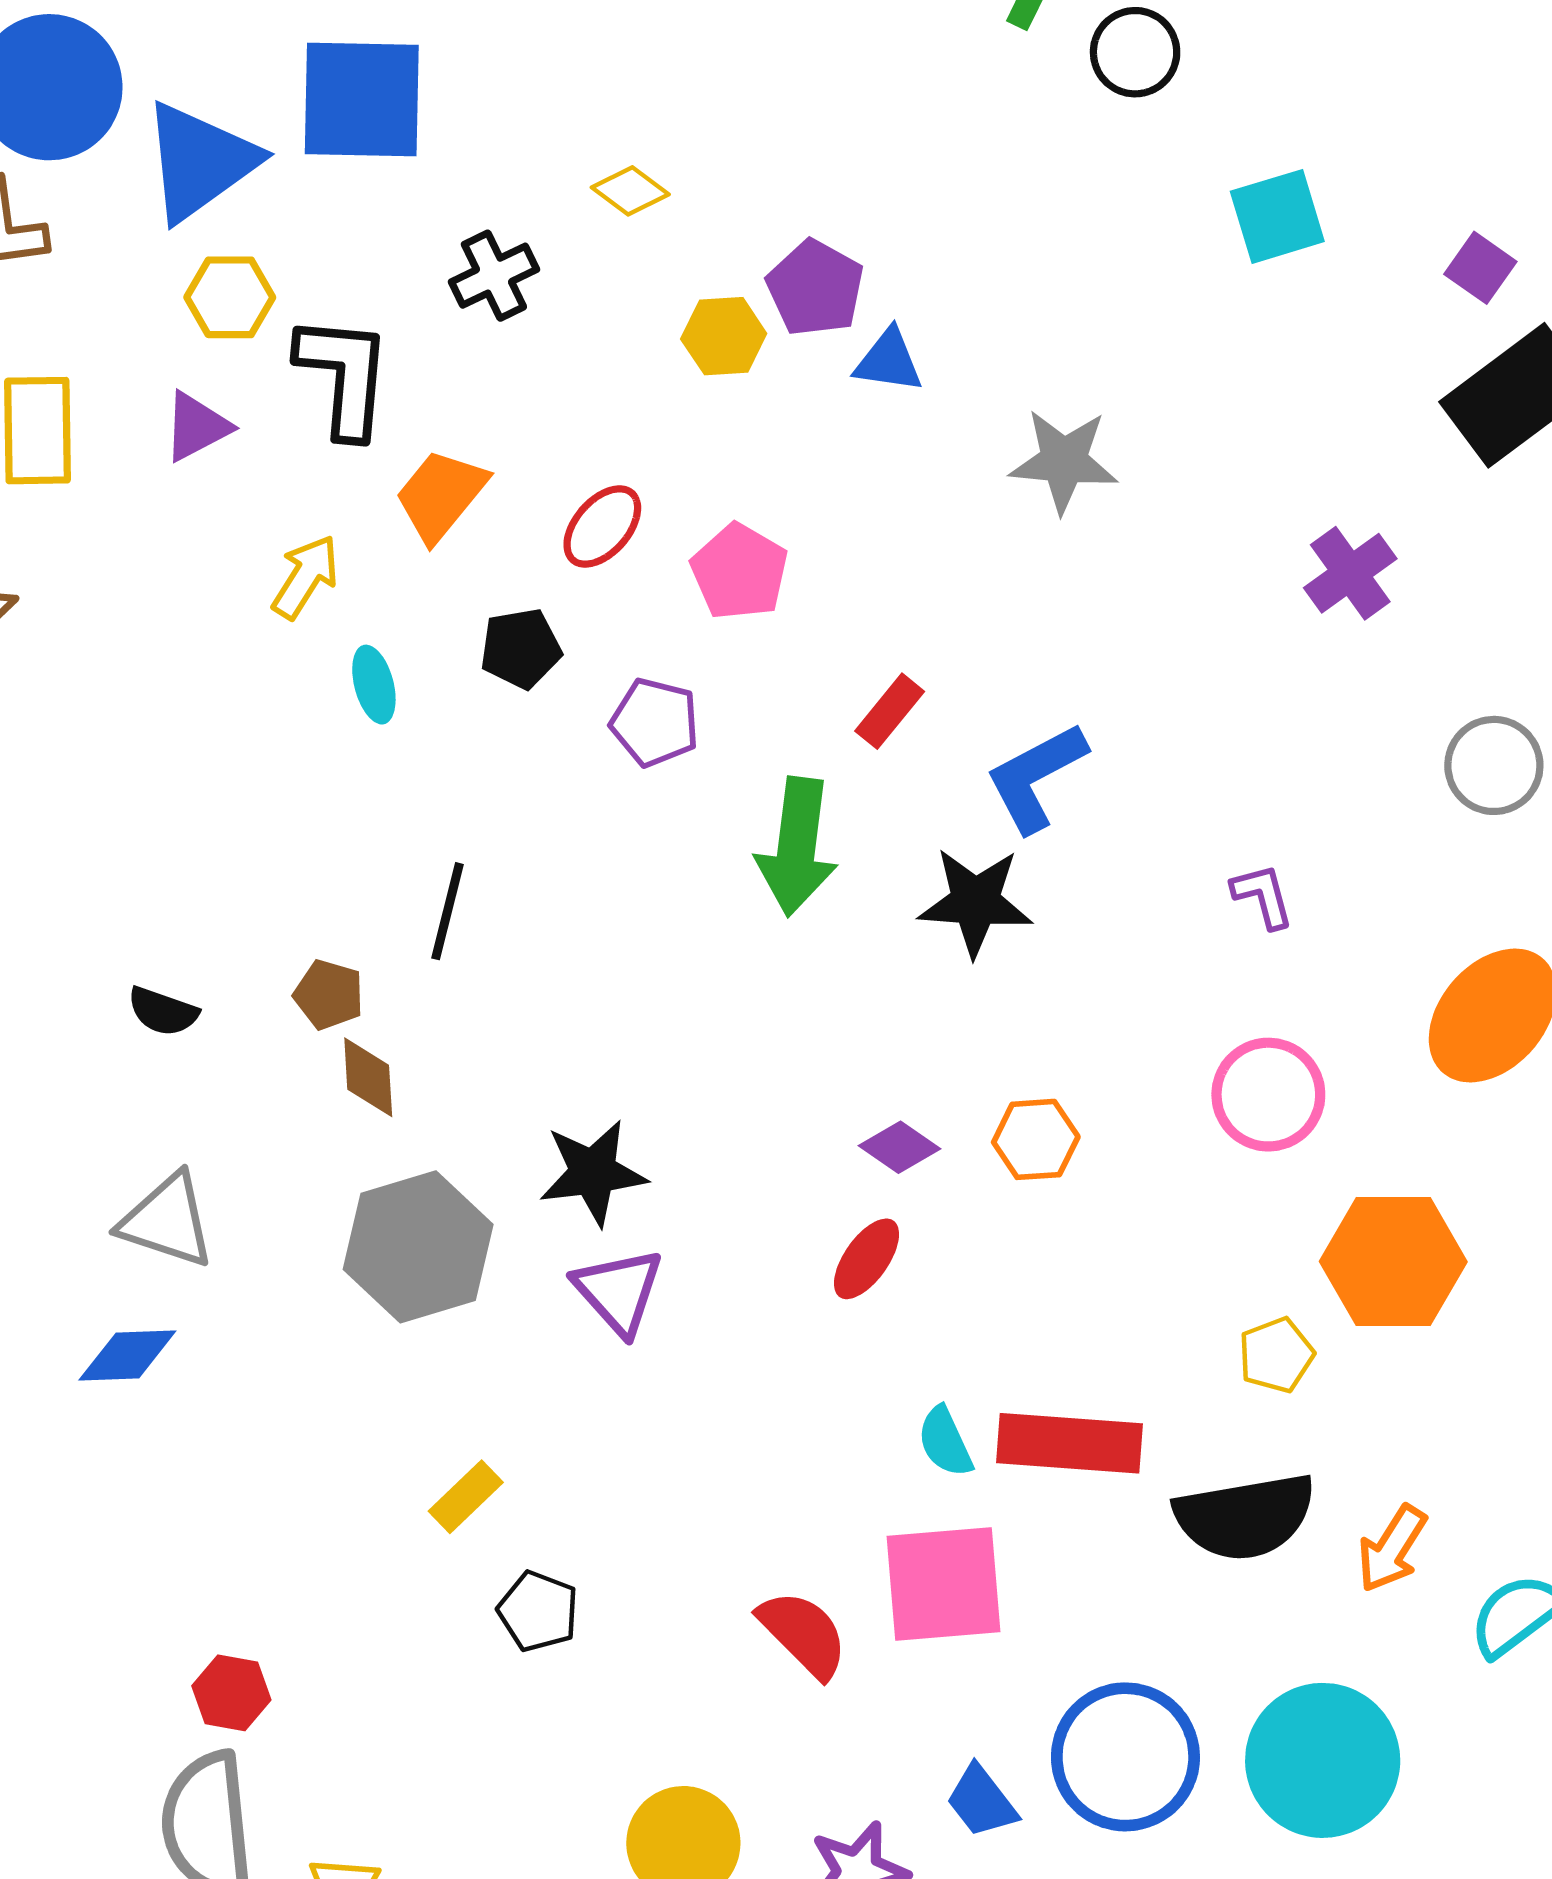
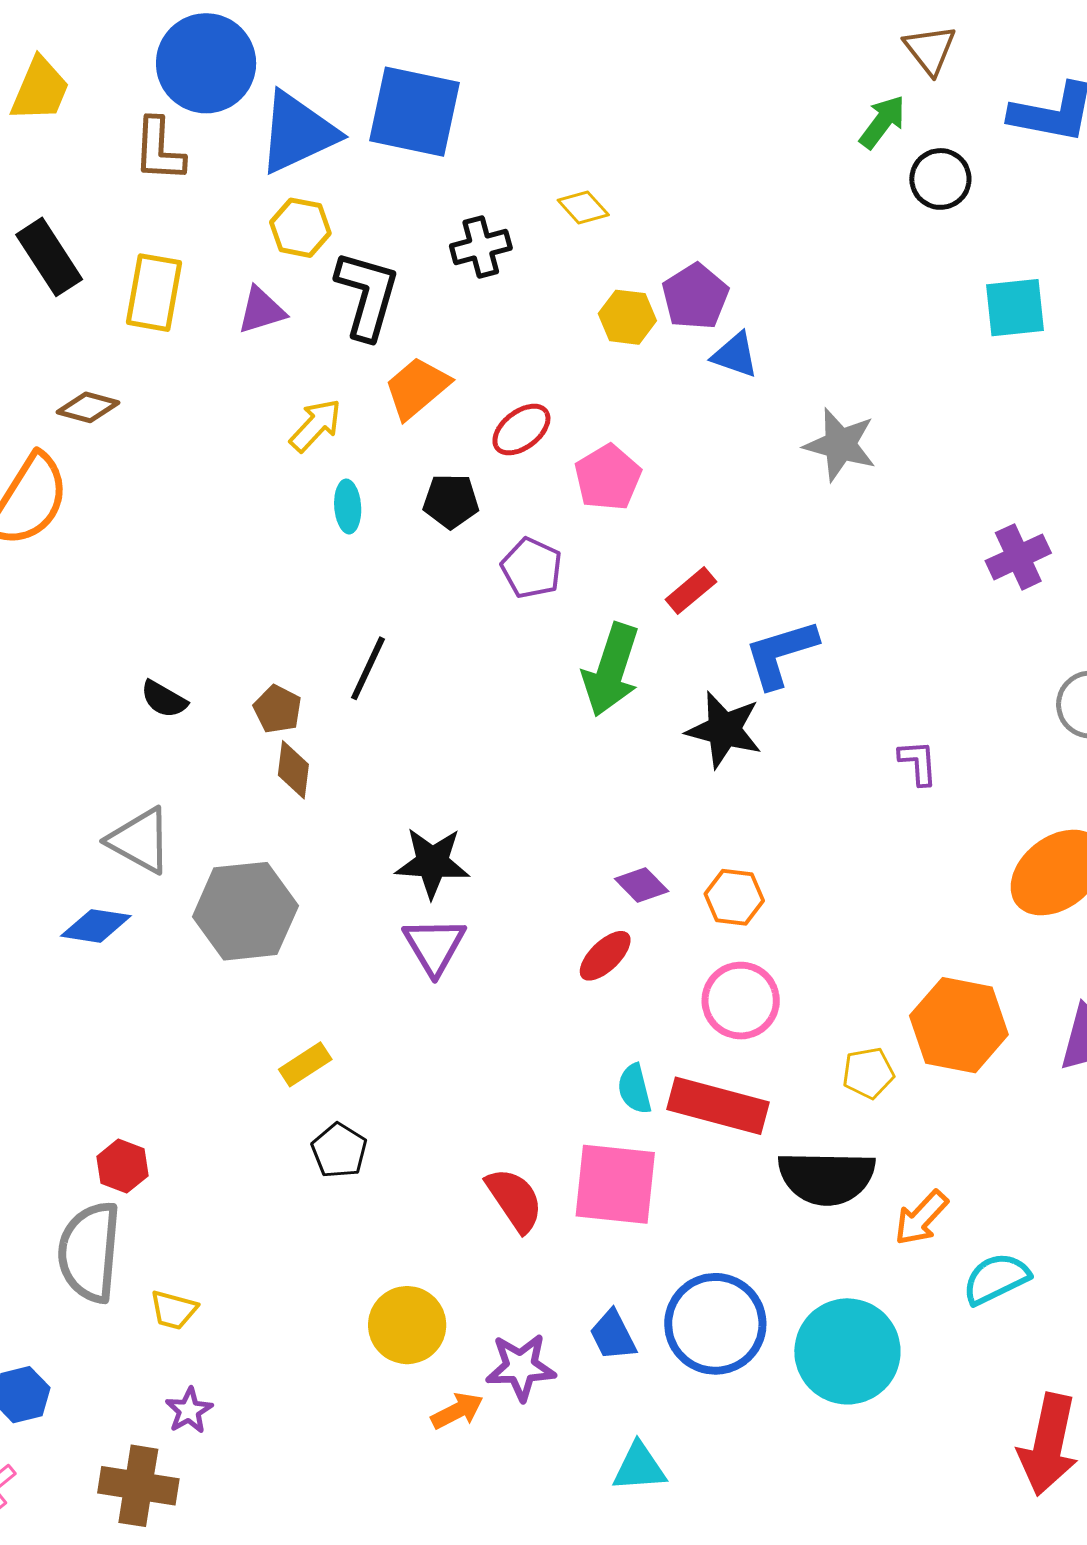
pink circle: (1268, 1095) -> (741, 1001), moved
gray hexagon: (418, 1247) -> (245, 911), moved

